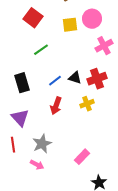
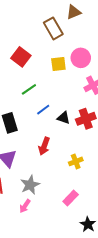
blue line: (55, 81) -> (43, 110), moved
yellow cross: (87, 104) -> (76, 161), moved
pink arrow: (37, 165) -> (25, 206), turned 96

